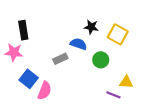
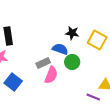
green circle: (101, 60) -> (72, 62), moved
pink semicircle: (45, 91) -> (51, 75), moved

